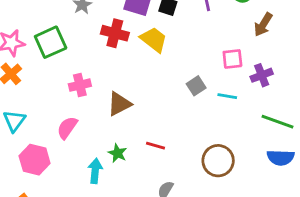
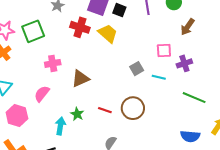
blue semicircle: (281, 158) -> (190, 136), moved
brown circle: (218, 161) -> (133, 108), moved

